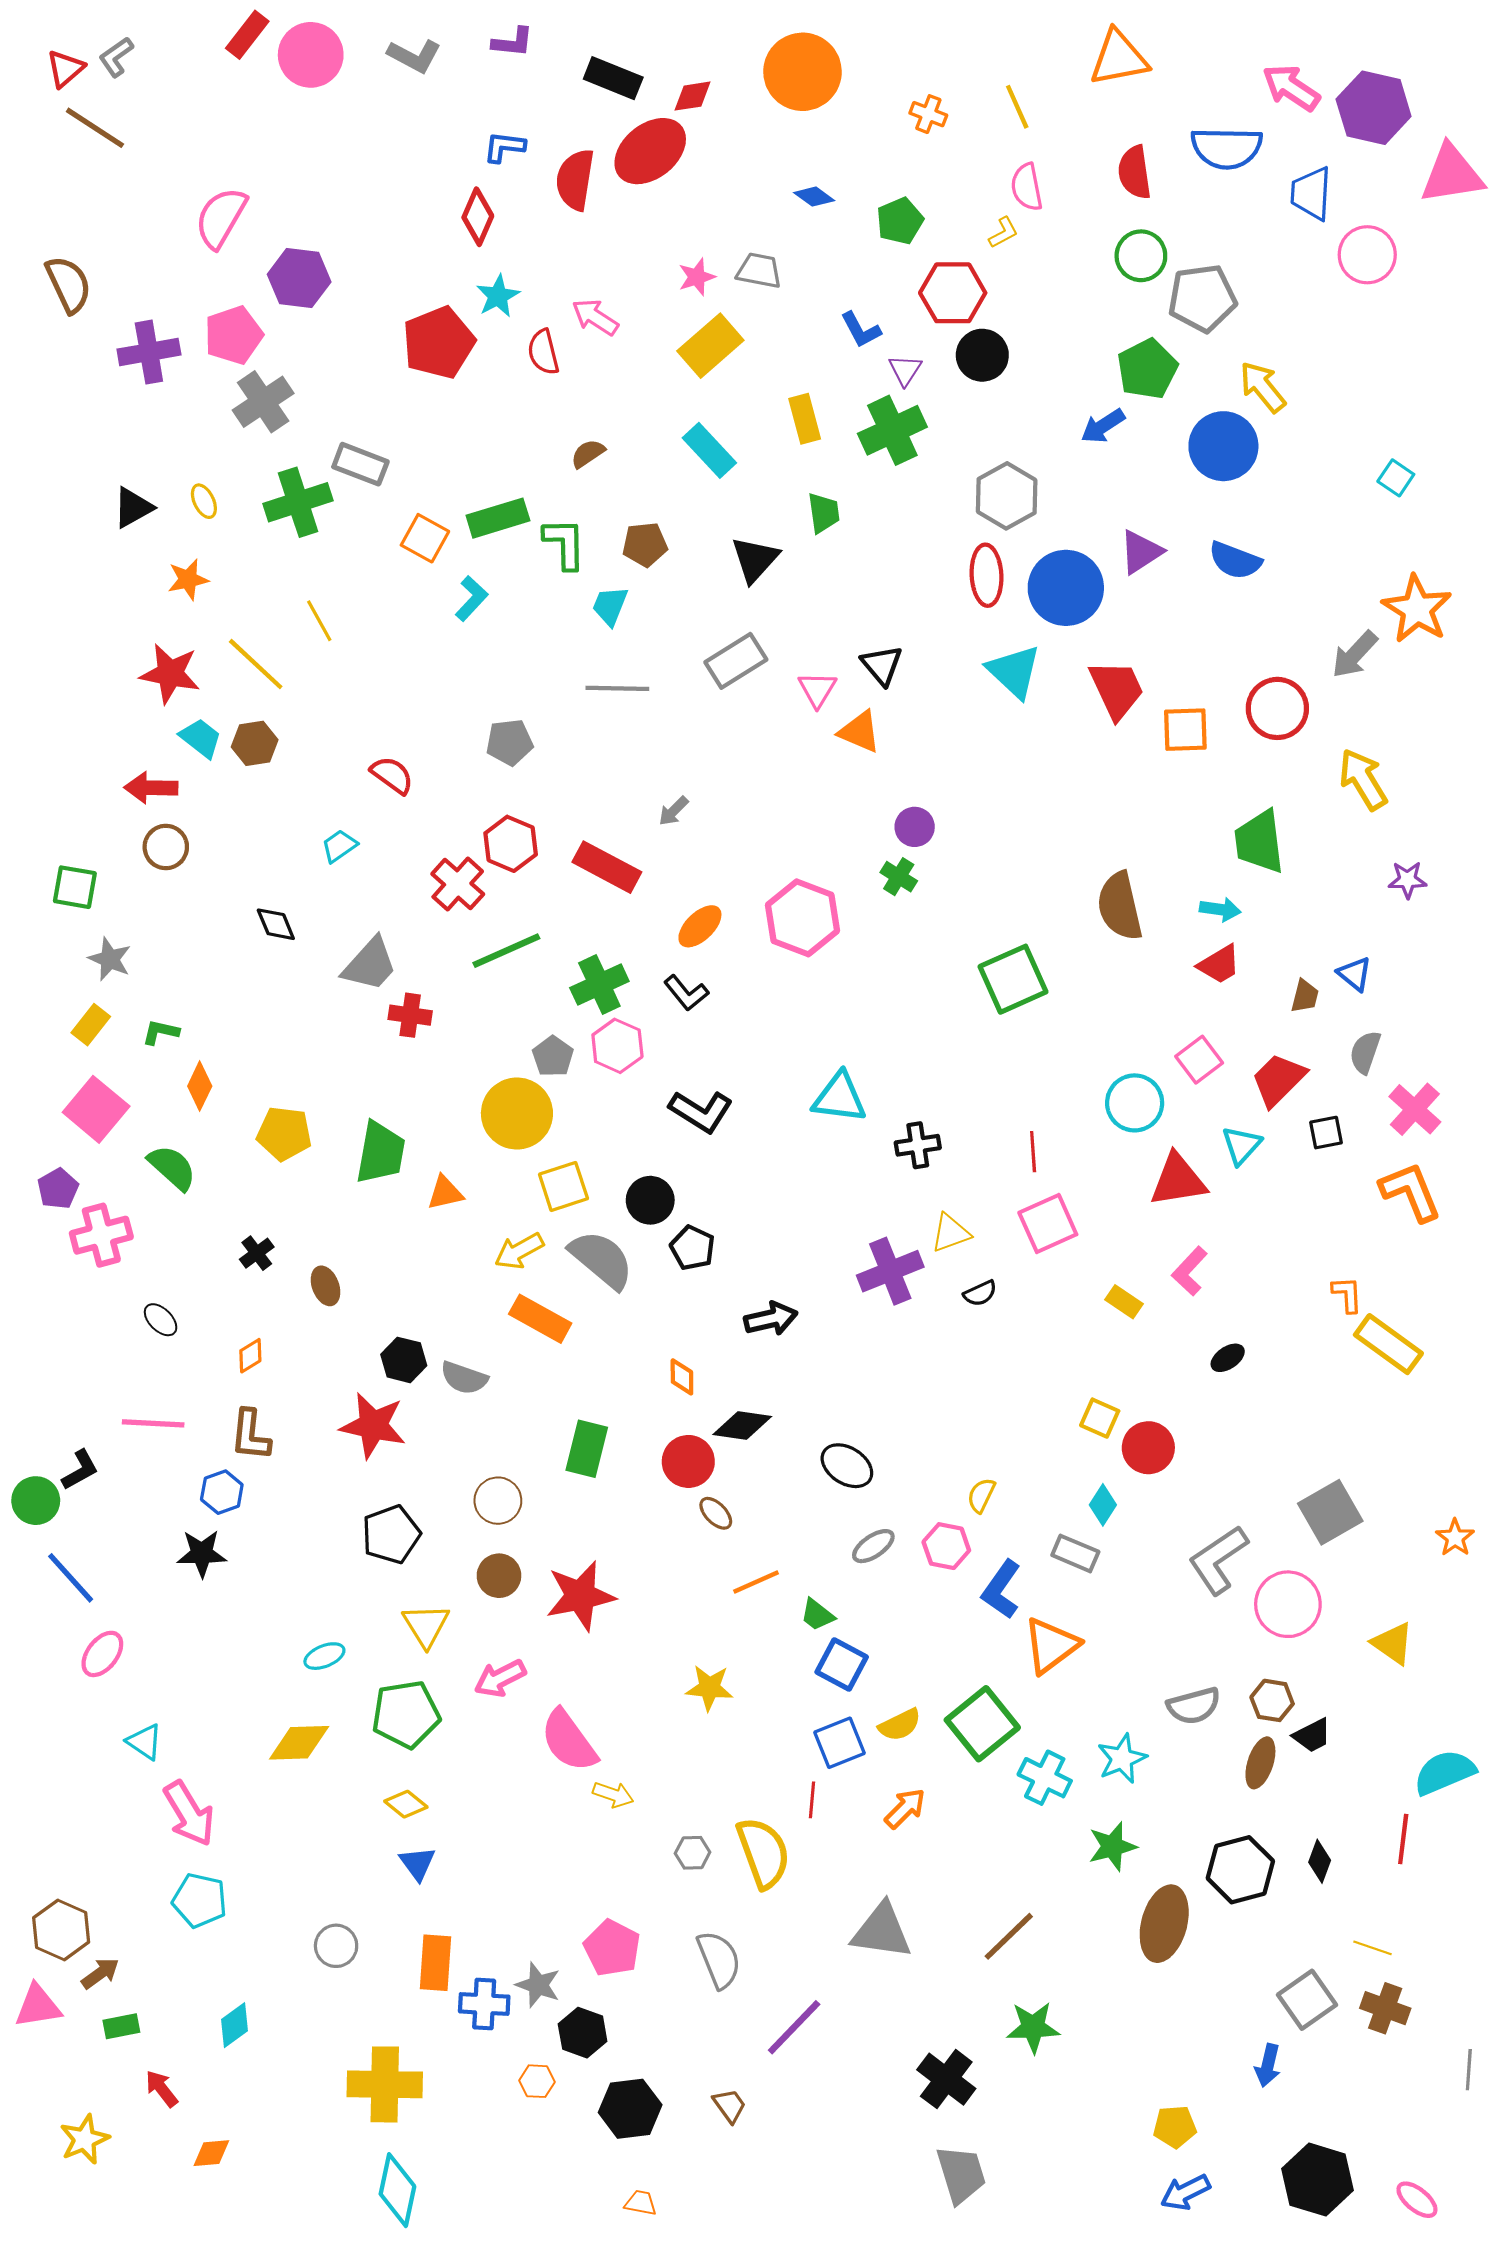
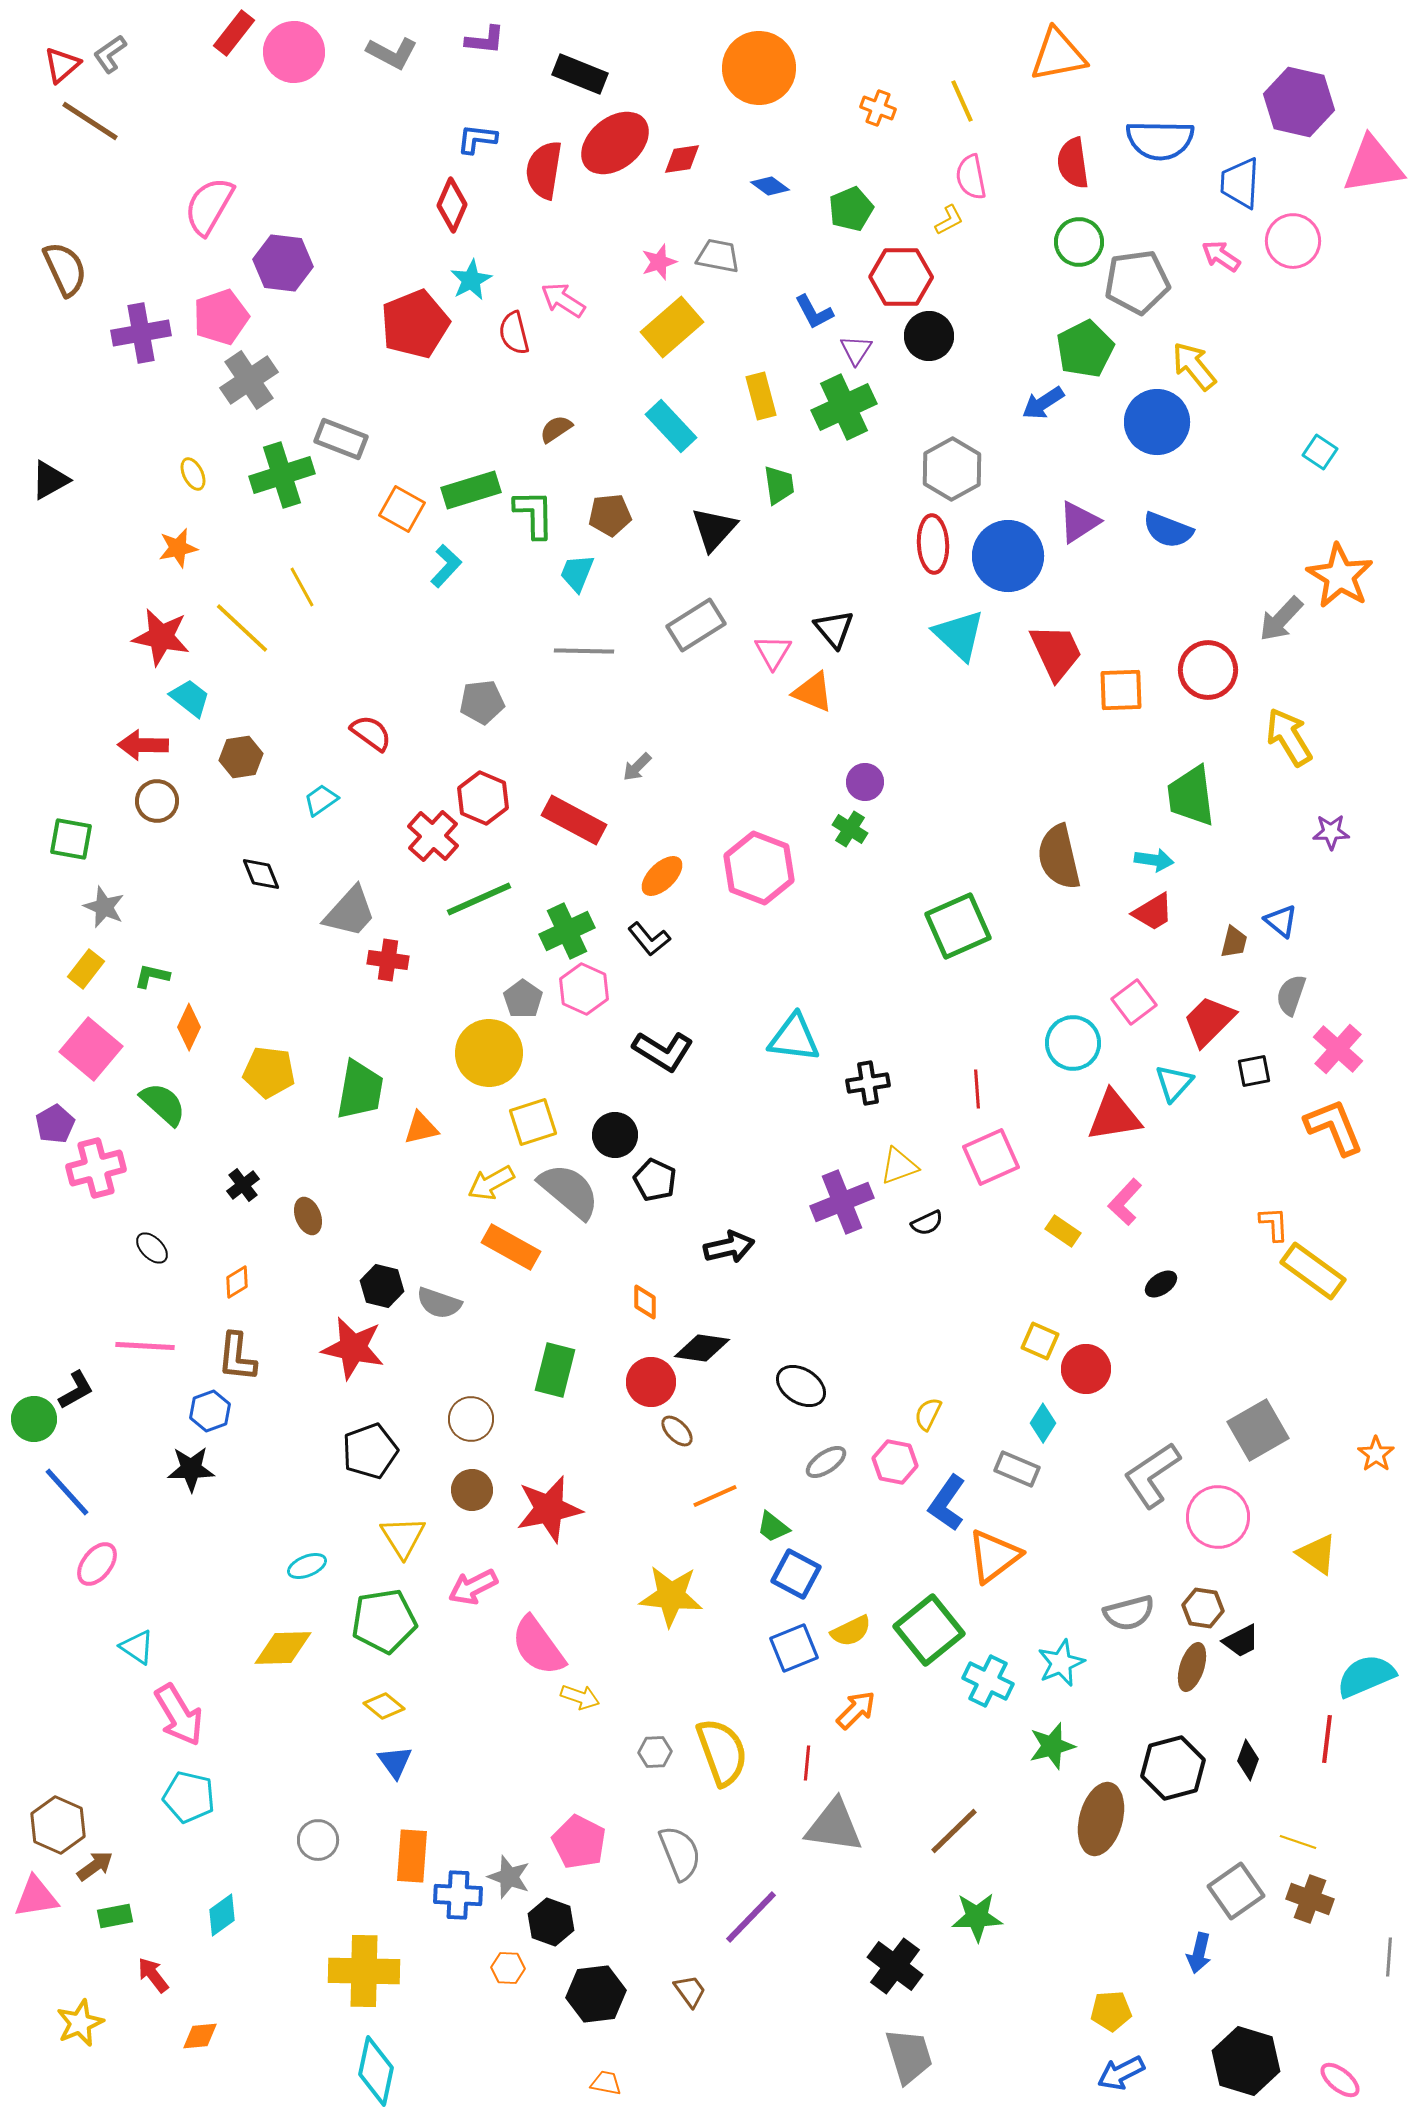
pink arrow: (1291, 88) -> (1221, 256), moved, size x0.7
red diamond: (693, 96) -> (682, 159), moved
black triangle: (133, 508) -> (50, 480), moved
brown hexagon: (255, 743) -> (241, 757), moved
yellow star: (709, 1688) -> (671, 1596), size x1.4
red line: (812, 1800) -> (807, 1763), moved

